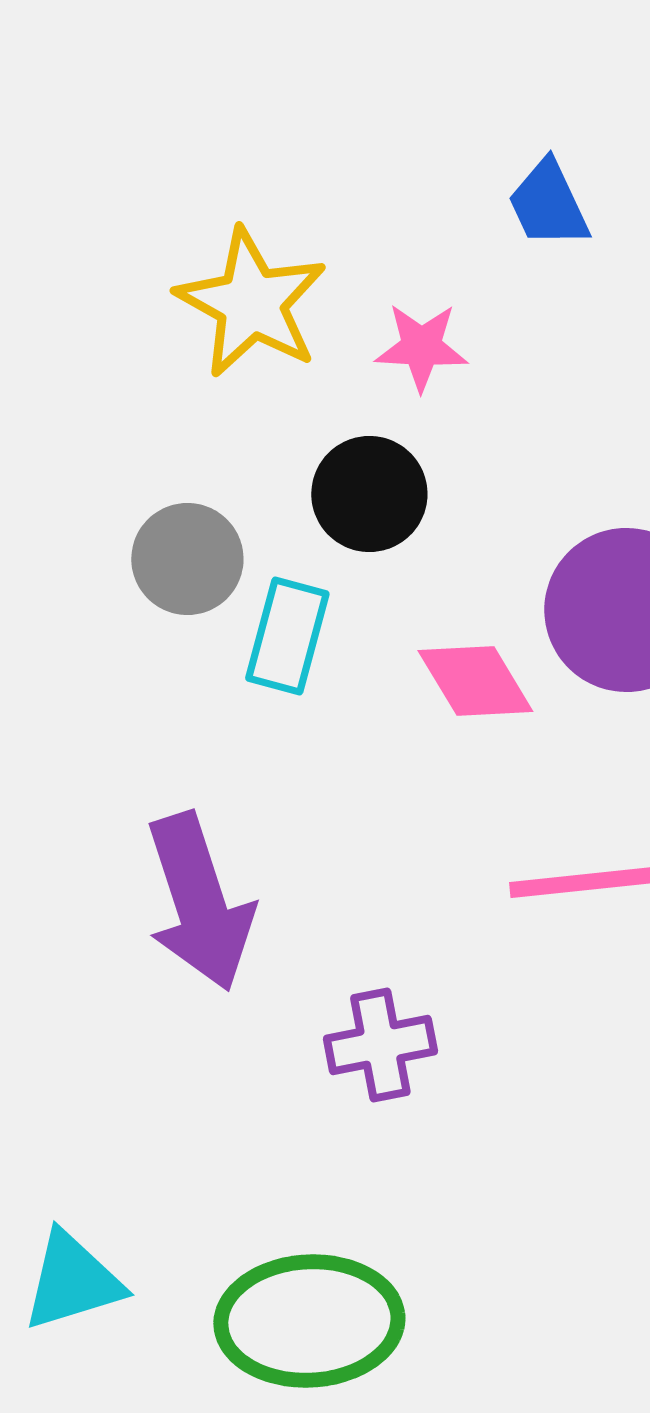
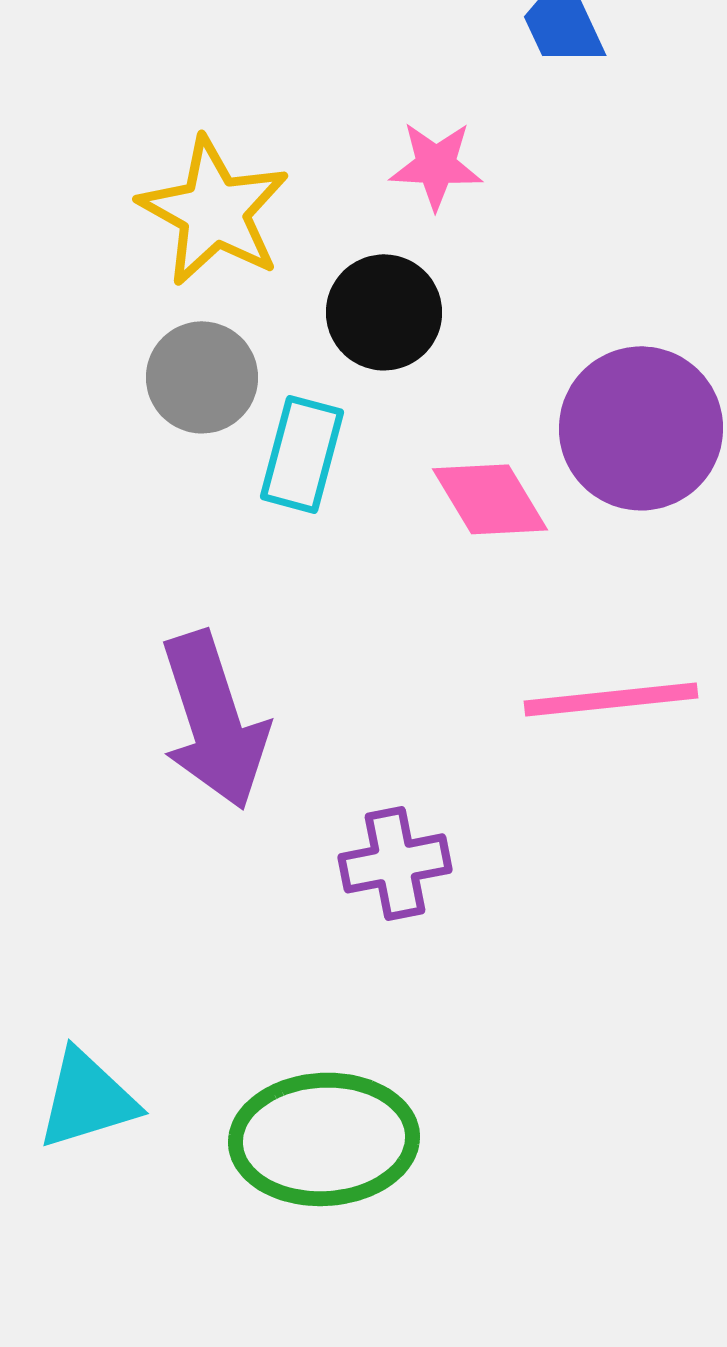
yellow star: (251, 303) -> (214, 211), moved

